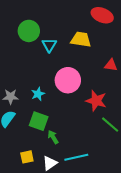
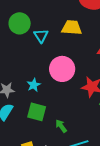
green arrow: (53, 137) -> (61, 126), moved

